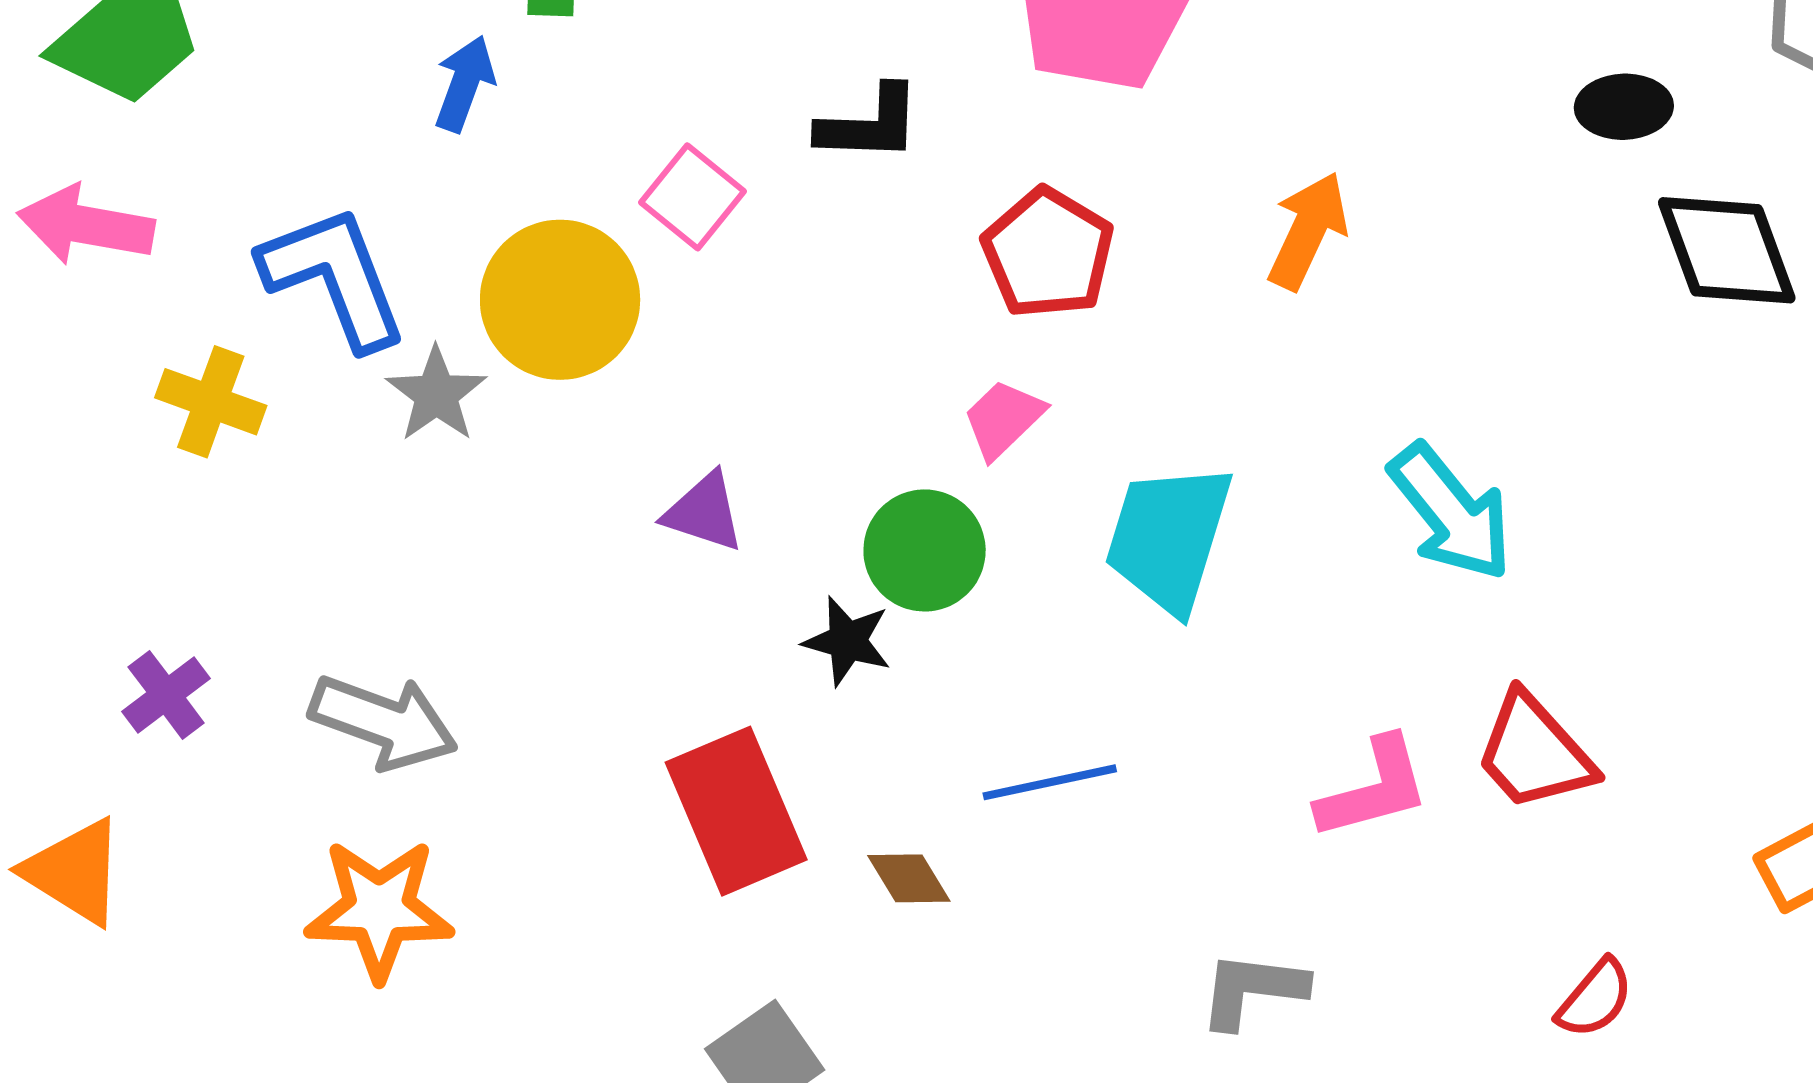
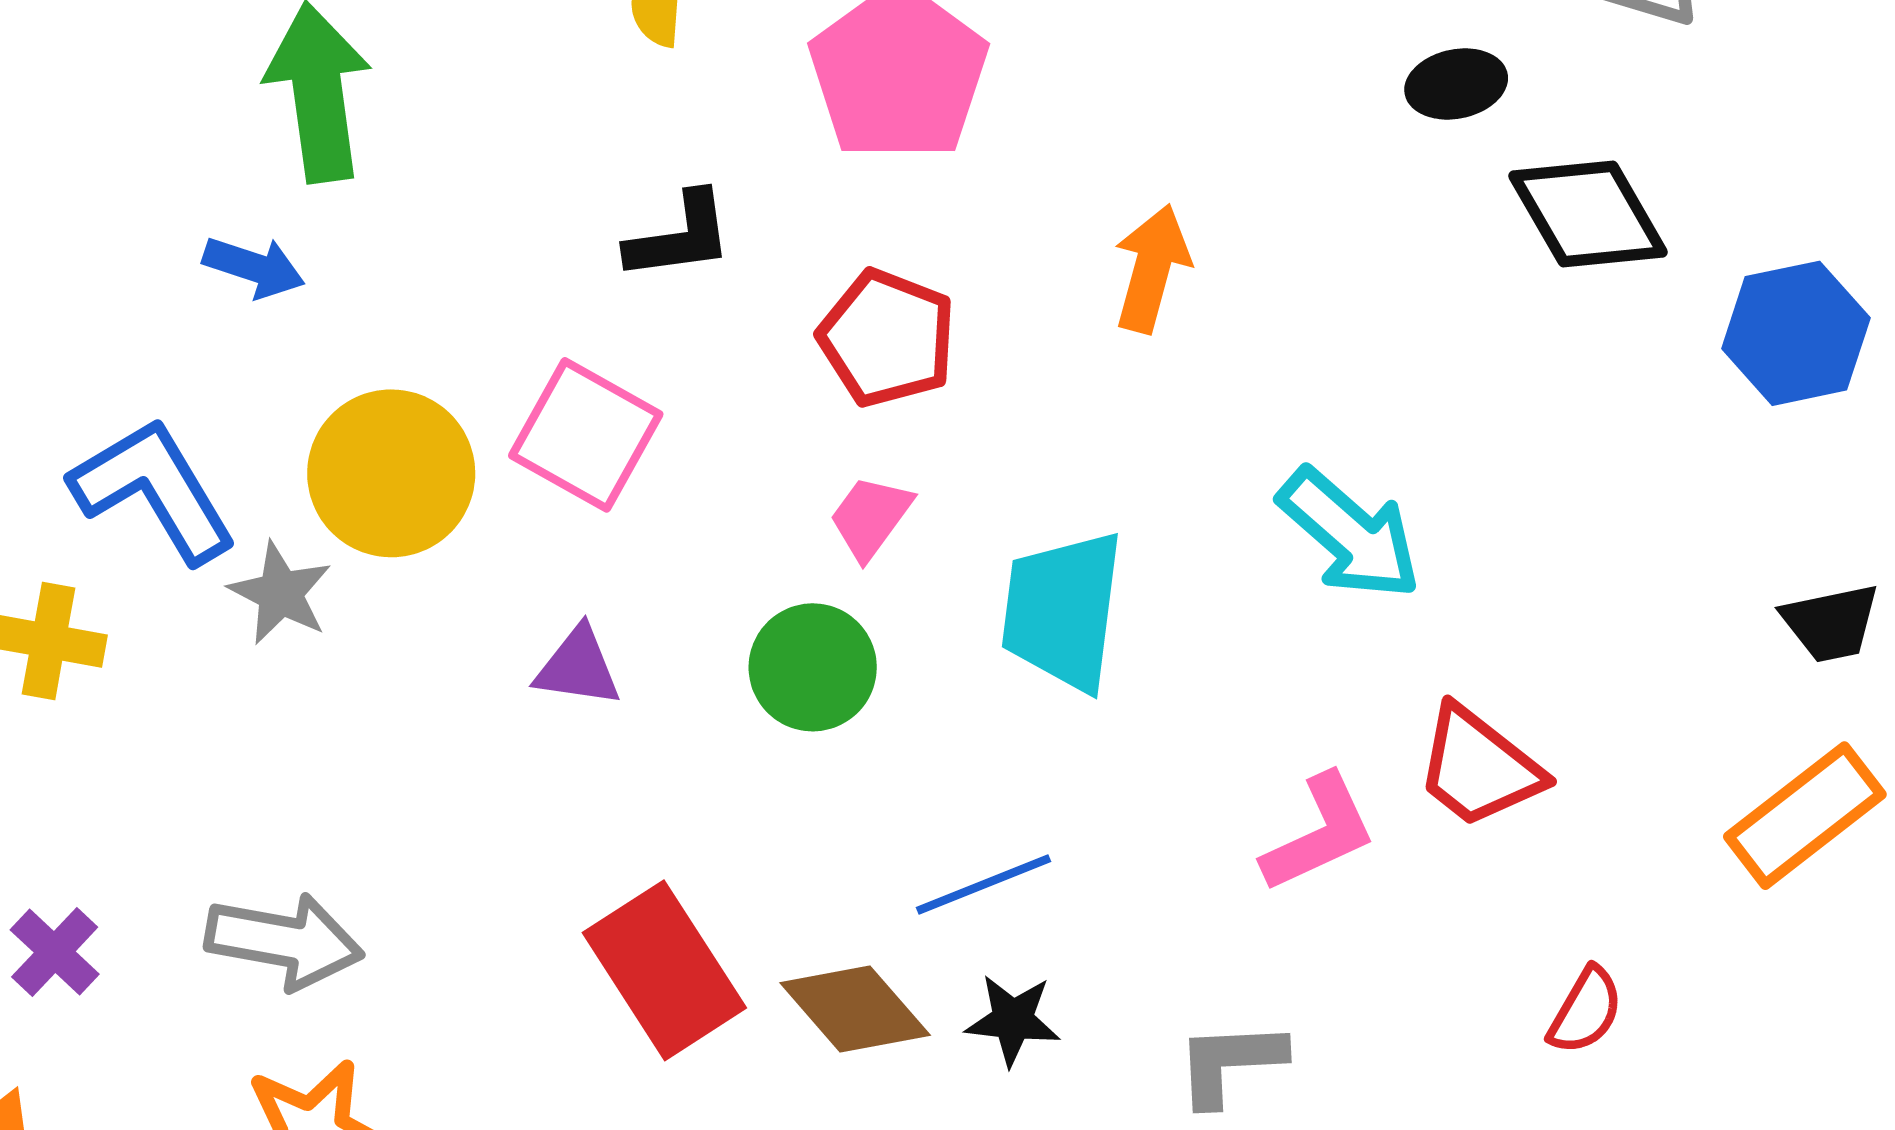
blue arrow: (464, 84) -> (254, 267), turned 98
pink square: (692, 197) -> (586, 435), moved, size x1.4
black star: (847, 641) -> (1013, 1020), moved
brown diamond: (909, 878) -> (855, 1009), size x1.6

